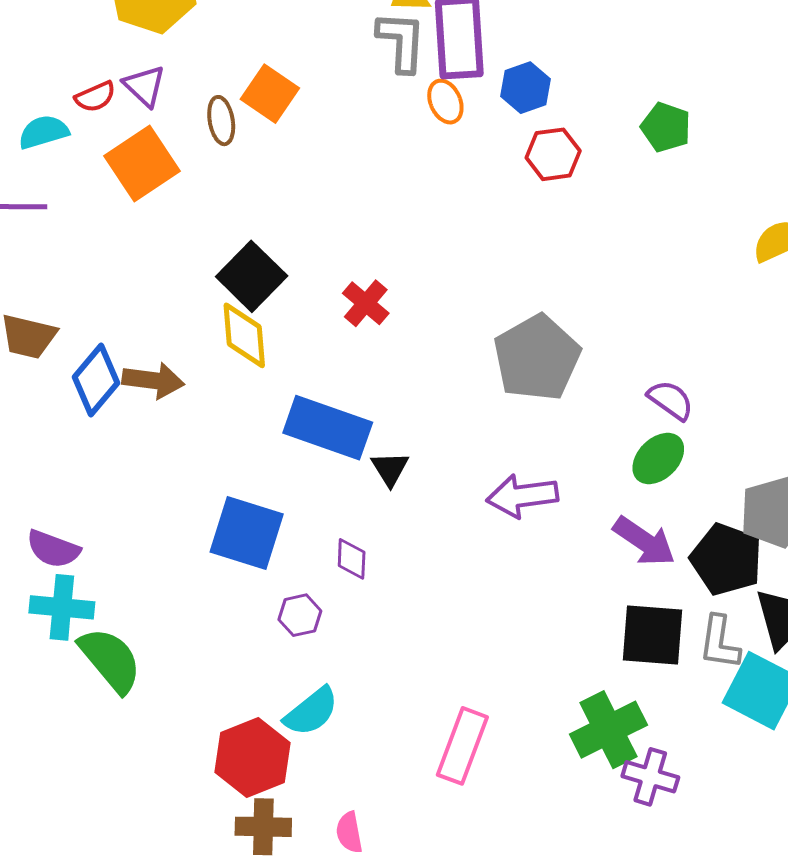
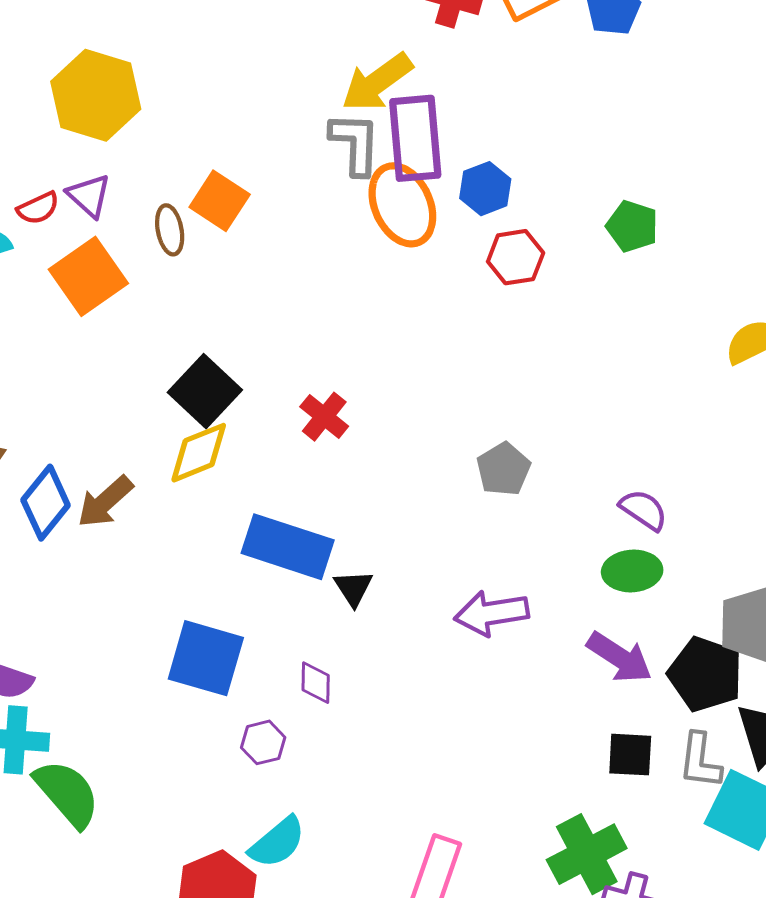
orange ellipse: (445, 102) -> (402, 205), size x1.8
yellow diamond: (244, 335) -> (199, 453), turned 74
gray pentagon: (537, 358) -> (503, 469), size x0.6
brown arrow: (153, 380) -> (105, 502), turned 132
green ellipse: (658, 458) -> (632, 571), turned 42
black square: (652, 635) -> (630, 755), size x0.7

